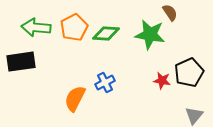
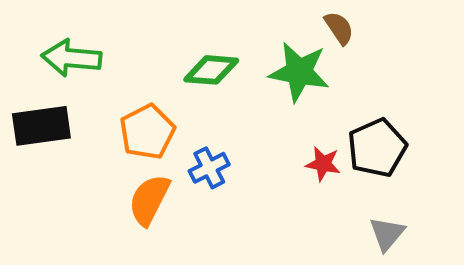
orange pentagon: (74, 28) -> (147, 132), moved

